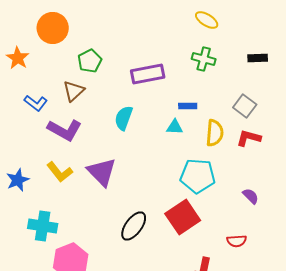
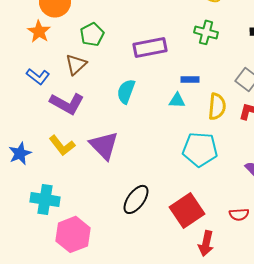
orange star: (18, 58) -> (39, 31), moved
red square: (183, 217) -> (187, 210), moved

